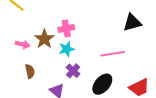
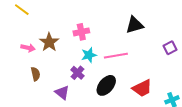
pink cross: (66, 28) -> (81, 32), moved
cyan star: (67, 49) -> (89, 55), moved

